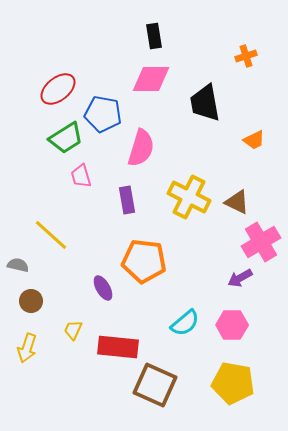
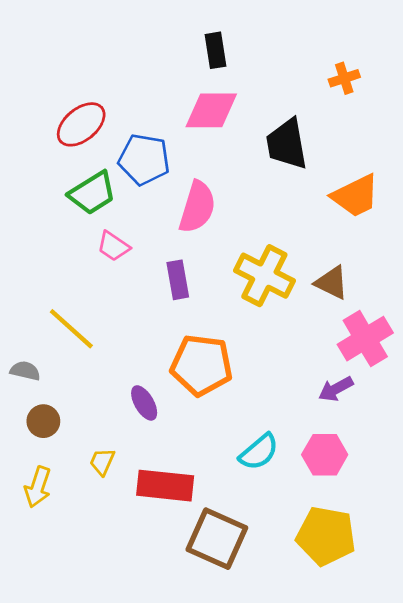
orange trapezoid: (254, 140) -> (355, 196), size x1.6
pink trapezoid: (81, 176) -> (113, 246), turned -40

